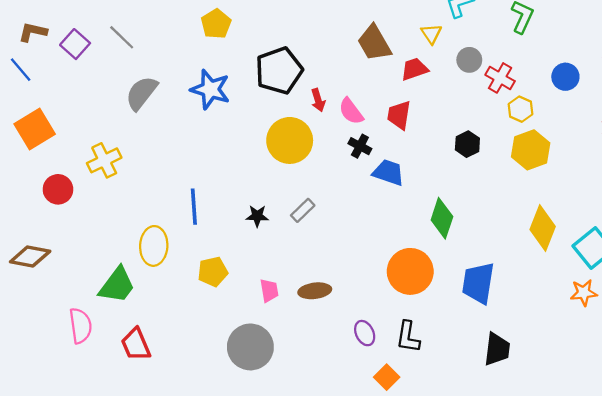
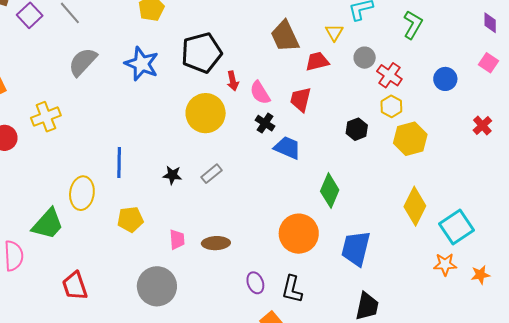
yellow hexagon: (520, 109) -> (391, 106), moved
red trapezoid: (136, 344) -> (75, 286), moved

